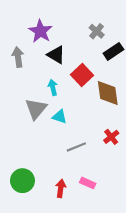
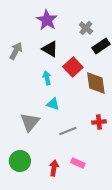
purple star: (40, 31) -> (47, 20), moved
gray arrow: (18, 57) -> (16, 51), turned 36
gray triangle: (36, 109) -> (30, 122), moved
red cross: (111, 137) -> (99, 122), turned 32

